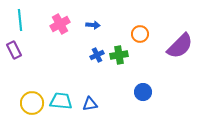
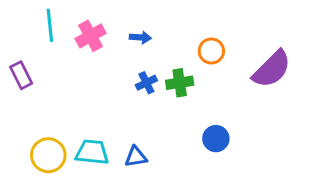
cyan line: (20, 20) -> (50, 25), moved

